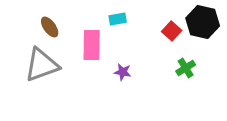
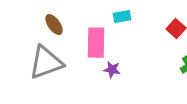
purple star: (123, 72) -> (112, 70), moved

